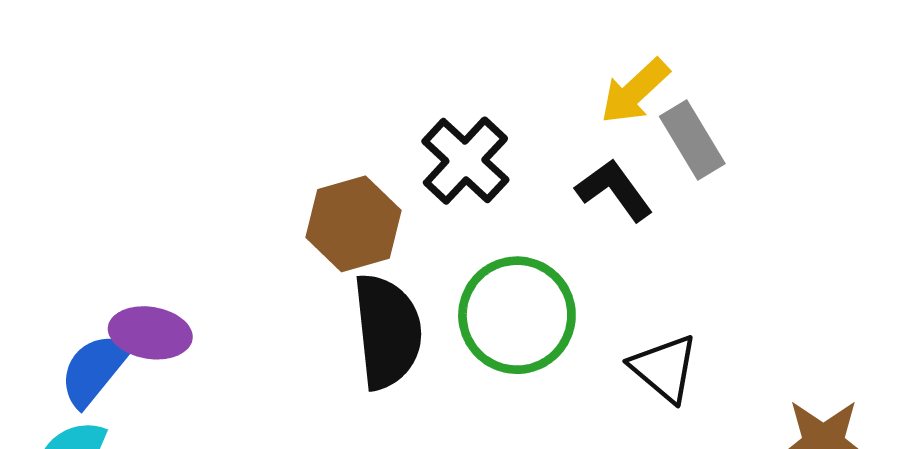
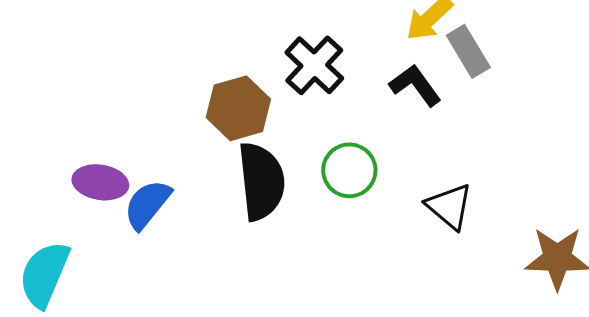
green circle: (517, 315) -> (349, 170), size x0.7
blue semicircle: (94, 370) -> (147, 204), moved

